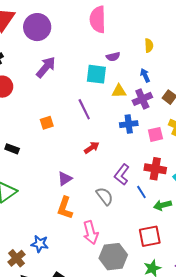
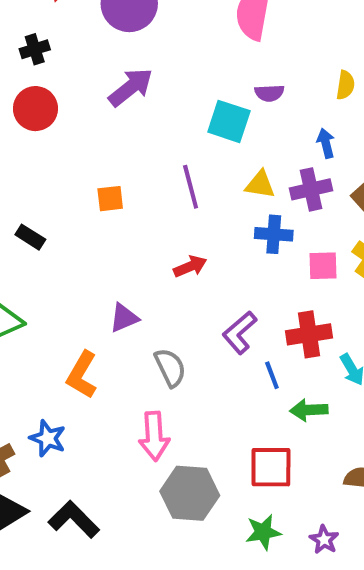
yellow triangle: (119, 91) -> (260, 184), moved
red cross: (155, 169) -> (309, 334), turned -30
gray semicircle: (105, 196) -> (170, 368), moved
orange L-shape: (65, 208) -> (82, 375), moved

